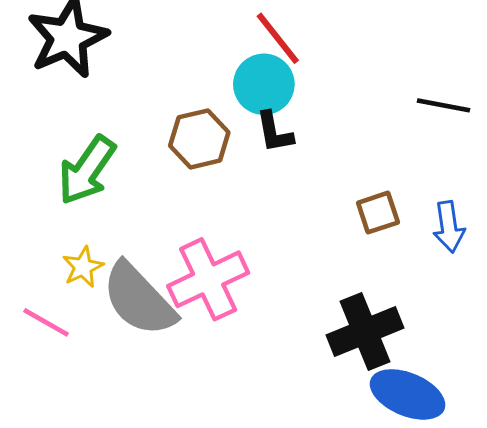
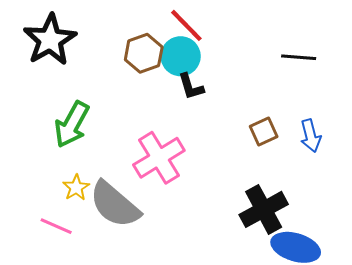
brown hexagon: (199, 139) -> (144, 53), moved
pink cross: (208, 279) -> (159, 158), moved

